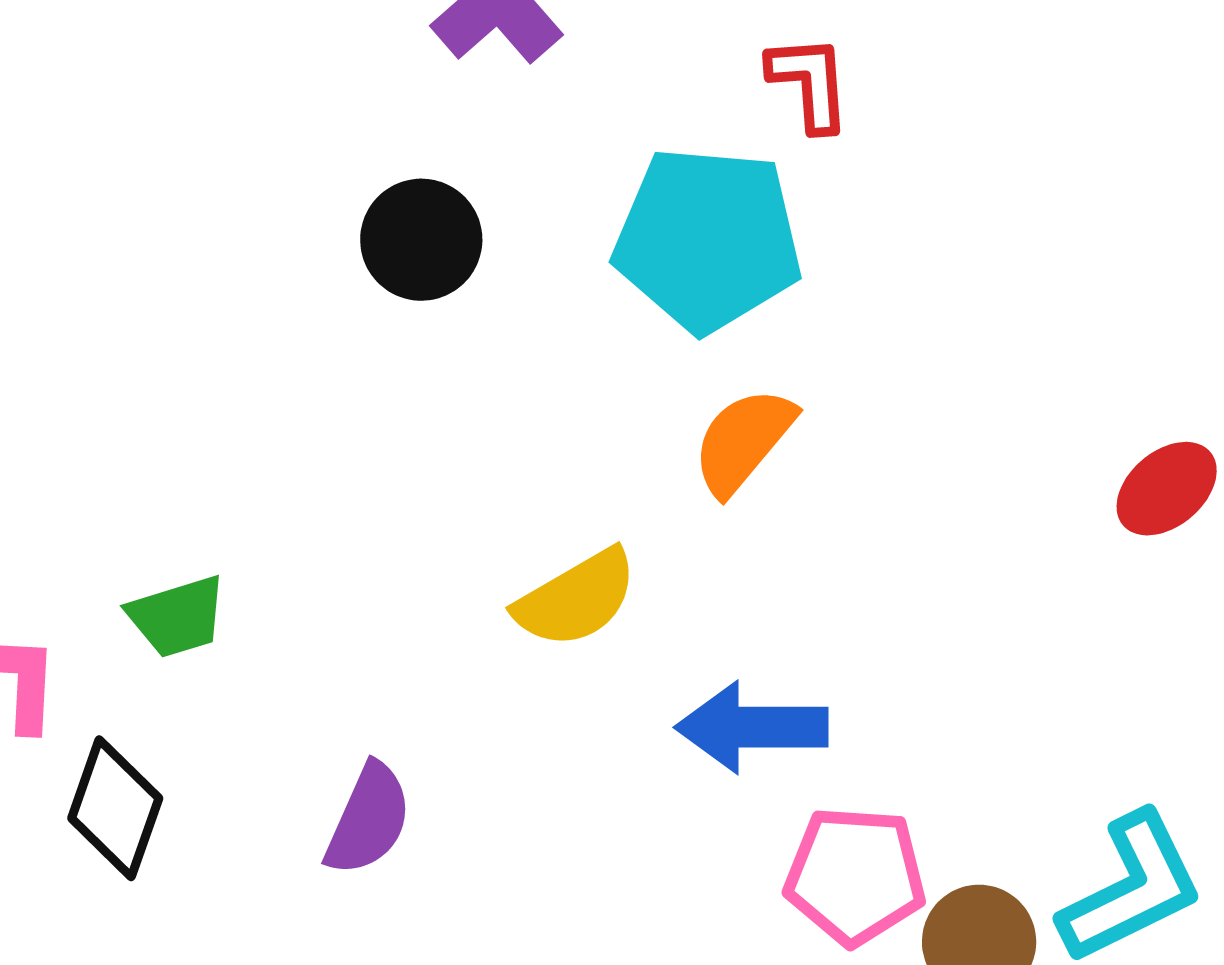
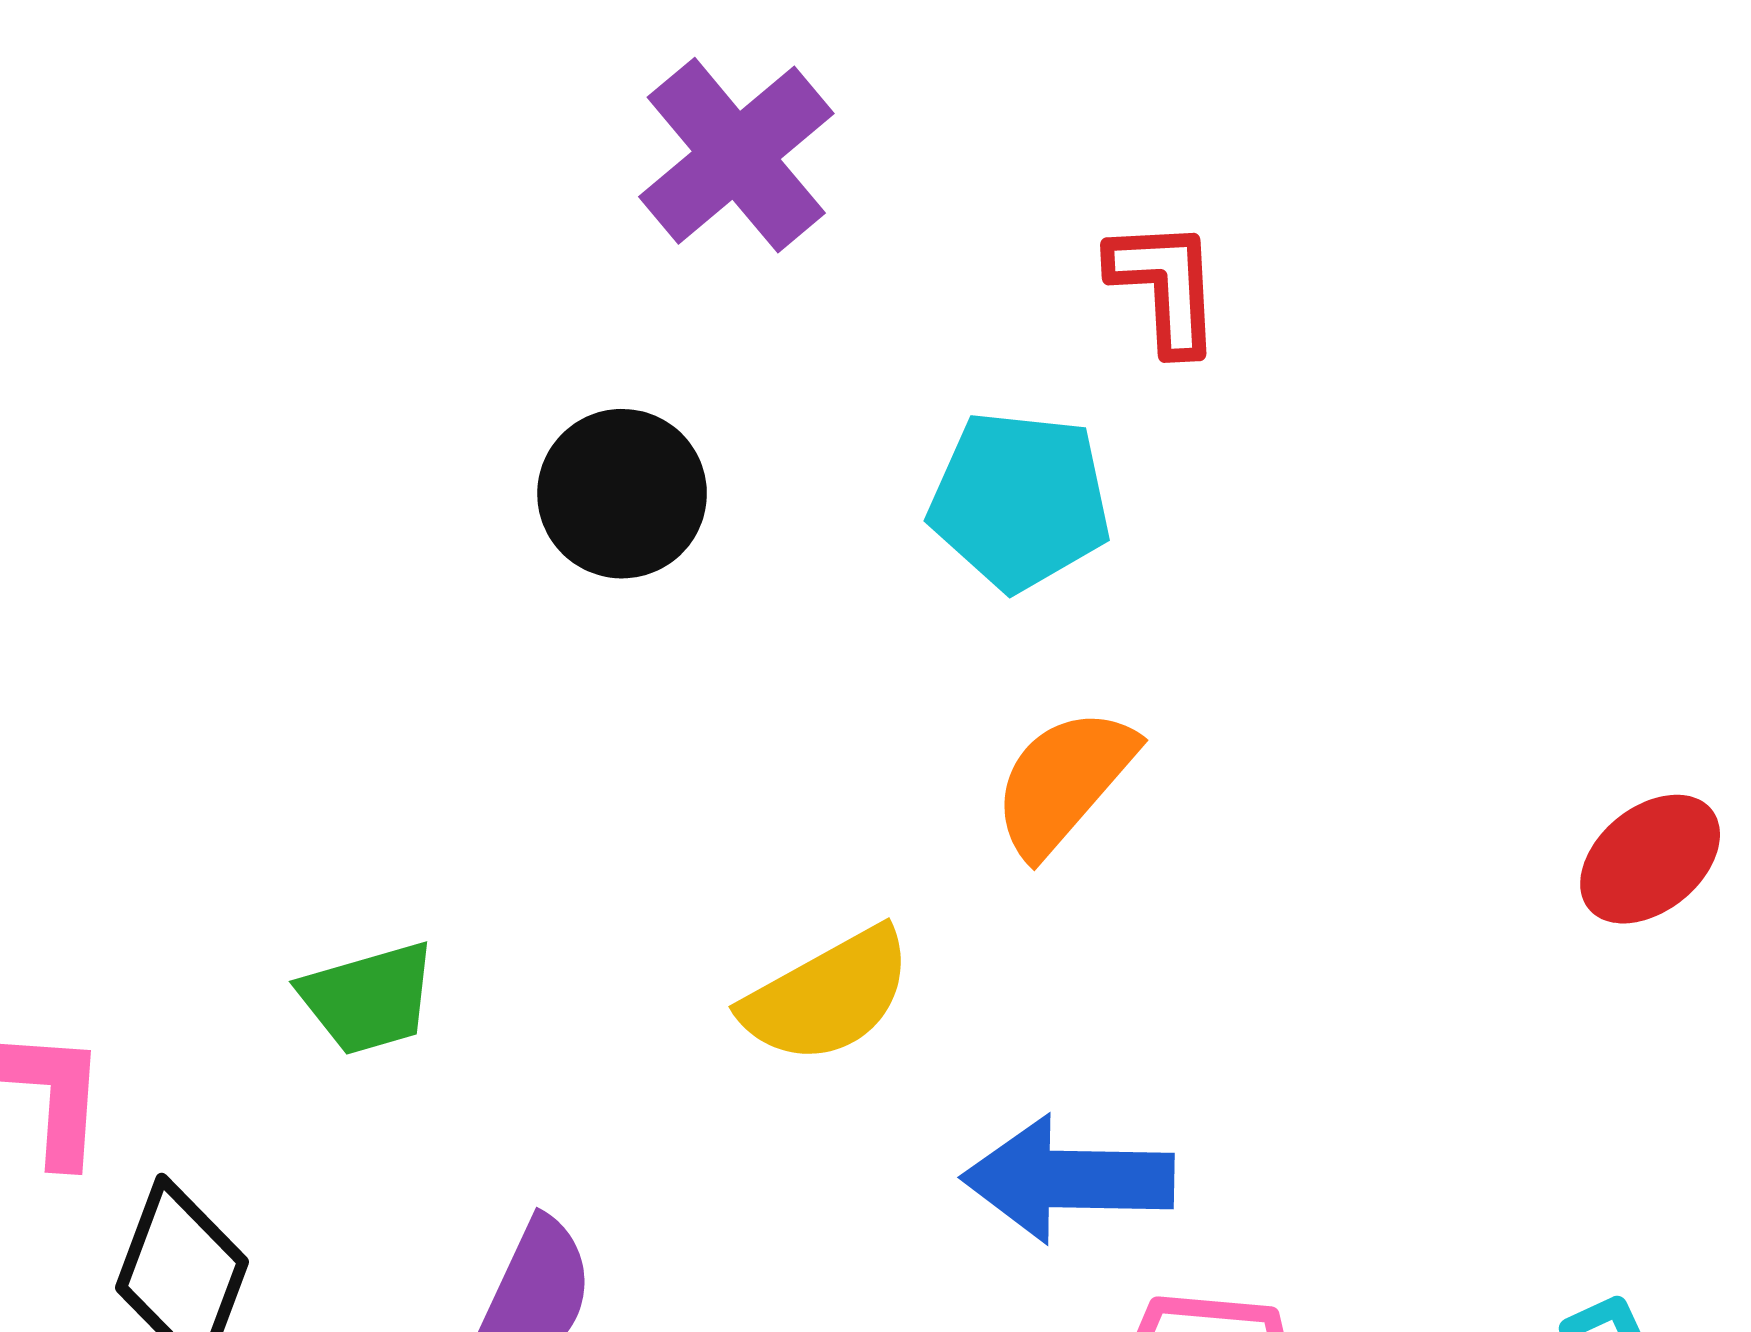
cyan pentagon: (708, 239) -> (1020, 501), size x0.7
green trapezoid: (177, 617) -> (368, 998), moved

